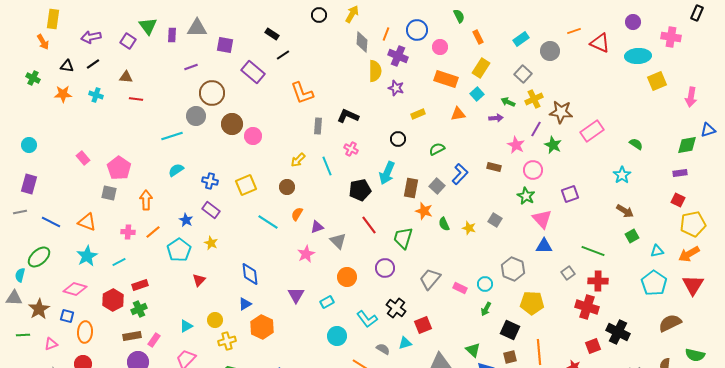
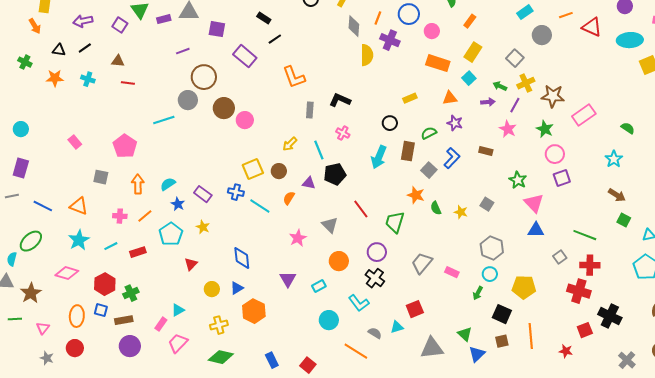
purple rectangle: (172, 35) -> (164, 19), turned 72
orange rectangle: (478, 37) -> (470, 21), turned 64
cyan rectangle: (521, 39) -> (525, 12), moved
purple star: (396, 88) -> (455, 123), moved
purple line: (536, 129) -> (515, 105), moved
pink pentagon: (119, 168) -> (125, 146), moved
cyan semicircle: (176, 170) -> (168, 184), moved
pink circle: (533, 170) -> (555, 154), moved
blue cross: (210, 181) -> (236, 192), moved
yellow square: (246, 185) -> (253, 169), moved
brown rectangle: (411, 188) -> (408, 151), moved
black pentagon: (360, 190) -> (335, 174), moved
purple triangle: (317, 227) -> (309, 183), moved, turned 32
green square: (632, 236) -> (624, 220), turned -32
gray hexagon: (513, 269) -> (492, 248), moved
cyan circle: (485, 284) -> (490, 274), moved
red rectangle: (140, 285) -> (138, 252), moved
black cross: (396, 308) -> (375, 278), moved
blue square: (67, 316) -> (101, 310), moved
yellow circle: (215, 320) -> (212, 289), moved
pink rectangle: (154, 340) -> (161, 324), moved
pink triangle: (51, 344) -> (43, 328), turned -32

